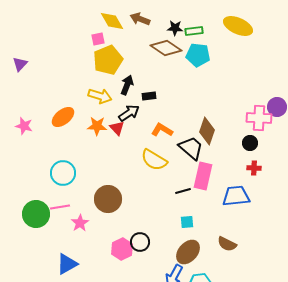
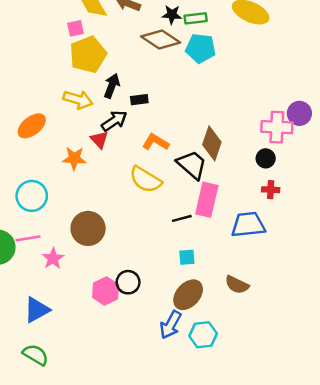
orange star: (97, 126) -> (74, 158), moved

